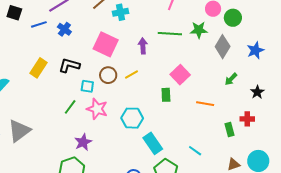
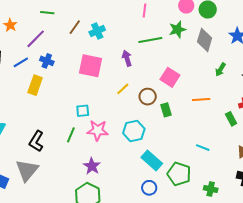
black L-shape: (69, 65) -> (36, 141), moved, turned -60
yellow rectangle: (38, 68) -> (35, 85), moved
brown circle: (108, 75) -> (148, 97), moved
green rectangle: (166, 95) -> (166, 110), moved
cyan rectangle: (153, 143) -> (152, 160), moved

